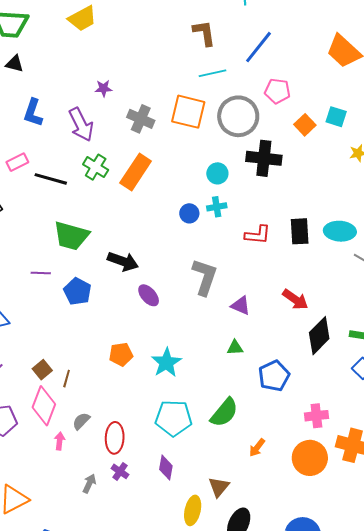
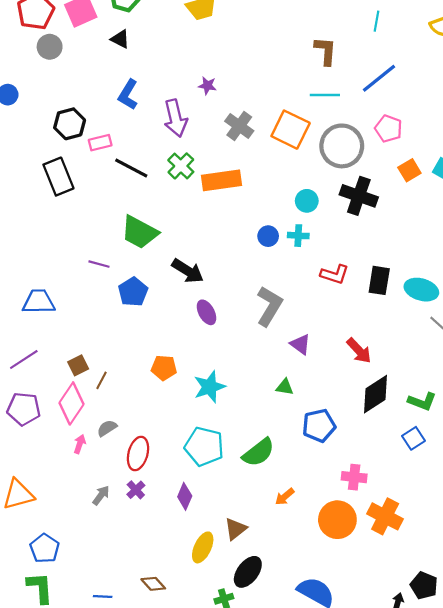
orange rectangle: (136, 172) -> (221, 180), turned 36

